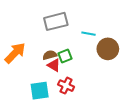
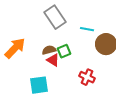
gray rectangle: (56, 21) -> (55, 17), turned 70
red cross: (66, 86) -> (87, 77), moved

